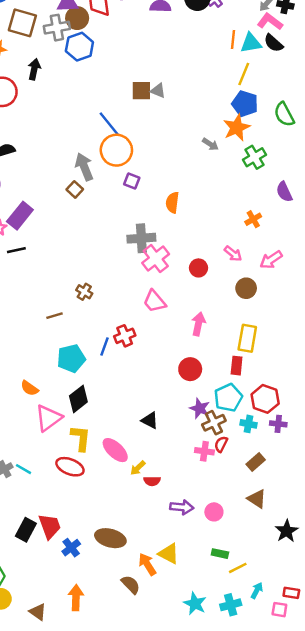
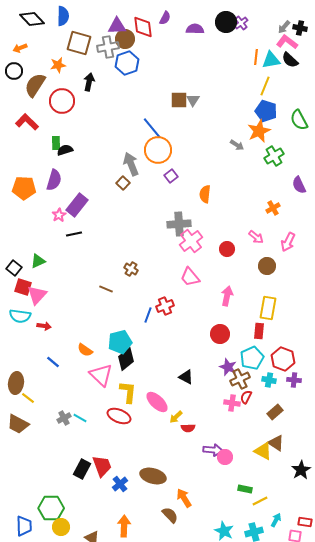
gray triangle: (158, 91) -> (193, 100), turned 40
purple square: (132, 181) -> (171, 176), turned 32
pink arrow: (271, 260) -> (288, 242), turned -30
brown line: (54, 316) -> (106, 289), turned 40
cyan pentagon: (71, 358) -> (120, 342), moved
pink triangle: (49, 418) -> (101, 375), turned -40
pink circle: (214, 512) -> (225, 457), moved
yellow triangle: (169, 554) -> (263, 451), moved

